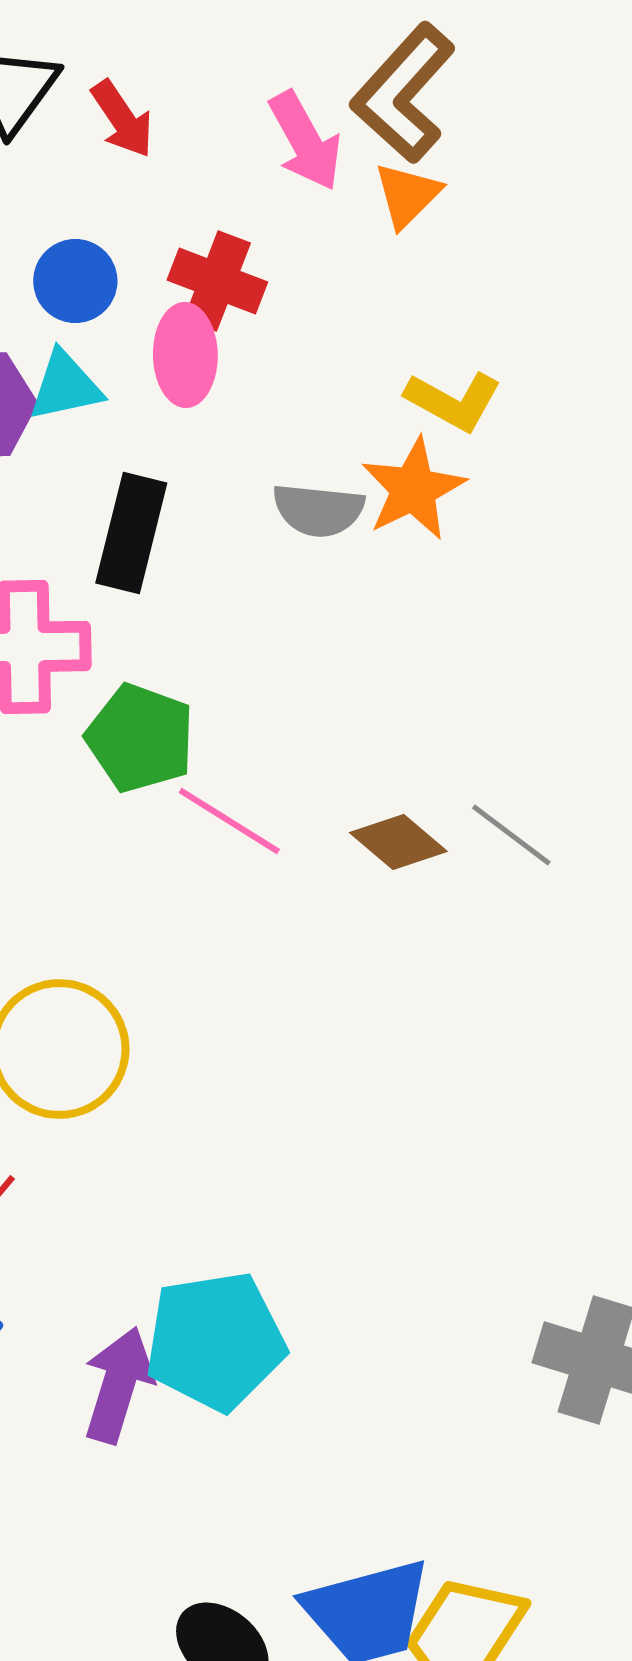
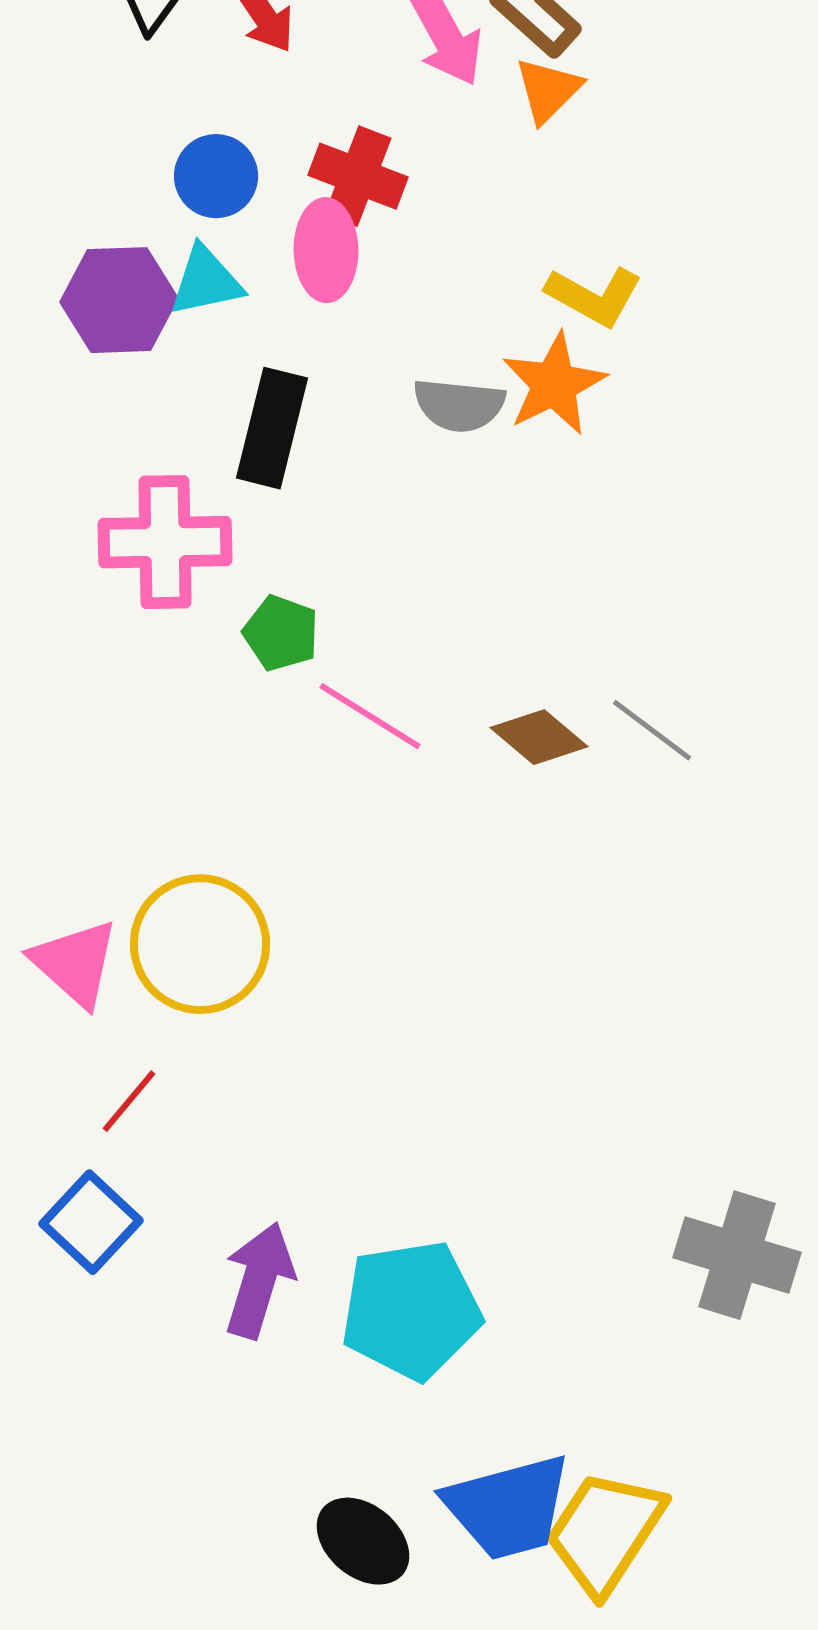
green pentagon: (140, 738) -> (281, 633), size x0.7
cyan pentagon: (215, 1341) -> (411, 1310), moved

